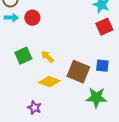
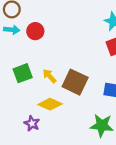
brown square: (78, 72) -> (75, 82), moved
purple star: (34, 108) -> (32, 123), moved

